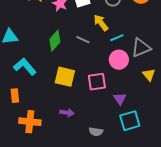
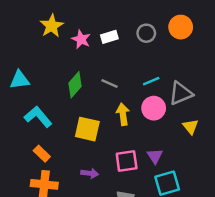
yellow arrow: (101, 23) -> (123, 114), moved, turned 30
pink square: (97, 82) -> (127, 161), moved
orange rectangle: (15, 96) -> (42, 154), moved, turned -40

